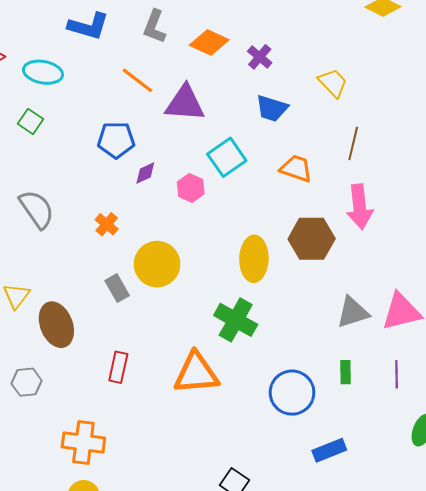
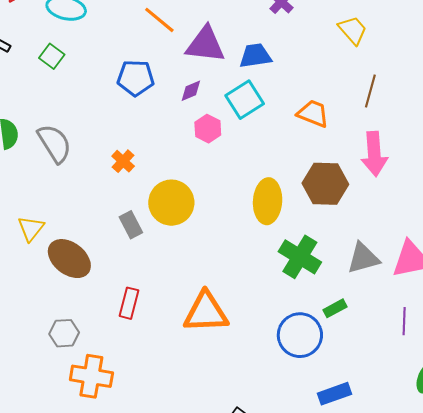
blue trapezoid: (272, 108) -> (255, 56), moved, turned 152
purple diamond: (145, 173) -> (191, 91), moved
green cross: (236, 320) -> (300, 257), moved
brown ellipse: (56, 325) -> (69, 259), turned -33
green rectangle: (346, 372) -> (335, 308), moved, turned 60
gray hexagon: (27, 382) -> (64, 333), moved

